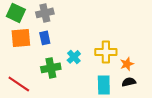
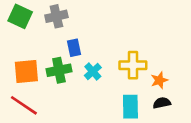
orange square: (21, 38) -> (26, 71), moved
blue rectangle: (45, 38) -> (74, 48), moved
green cross: (51, 68) -> (59, 70), moved

